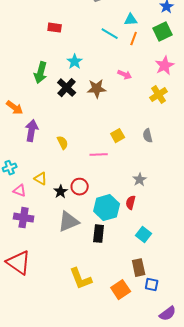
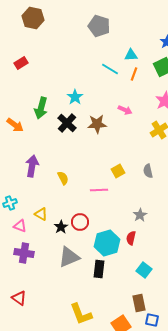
red rectangle: (55, 28) -> (21, 63), moved, turned -40
orange arrow: (15, 108) -> (15, 125), moved
red triangle: (19, 263) -> (19, 298), size x0.6

